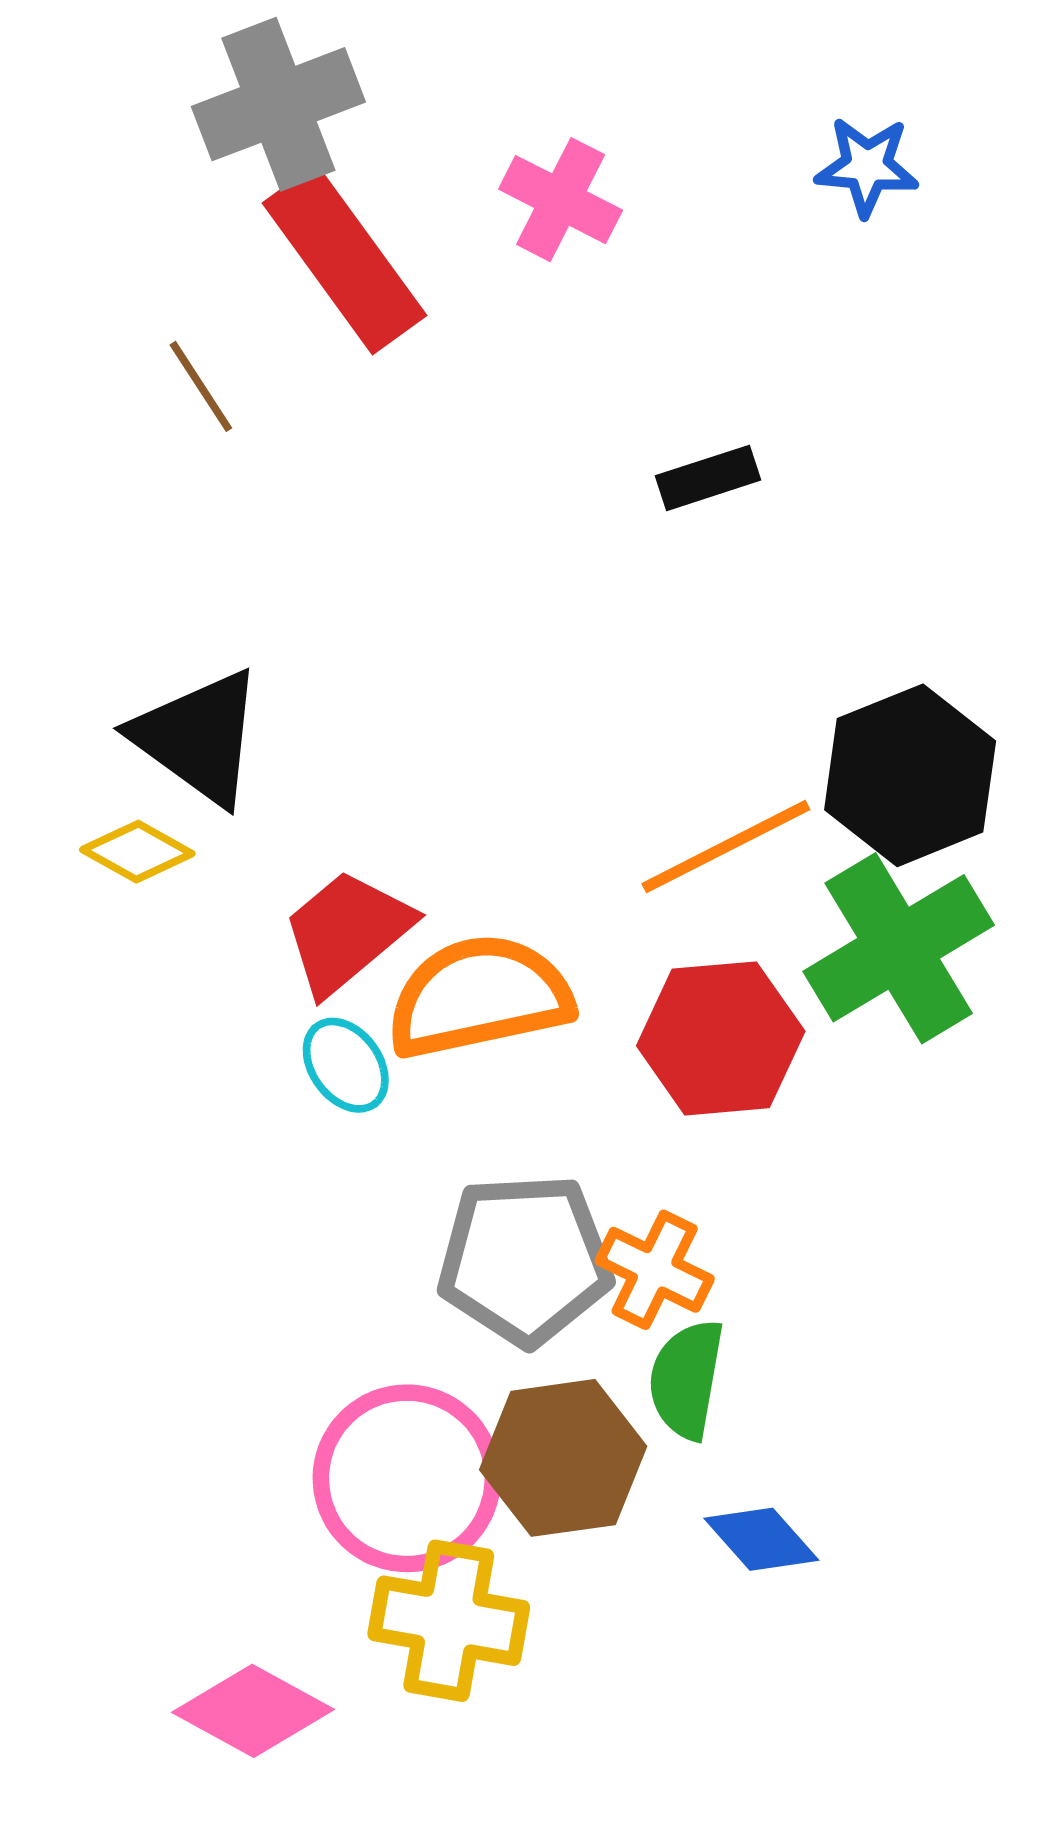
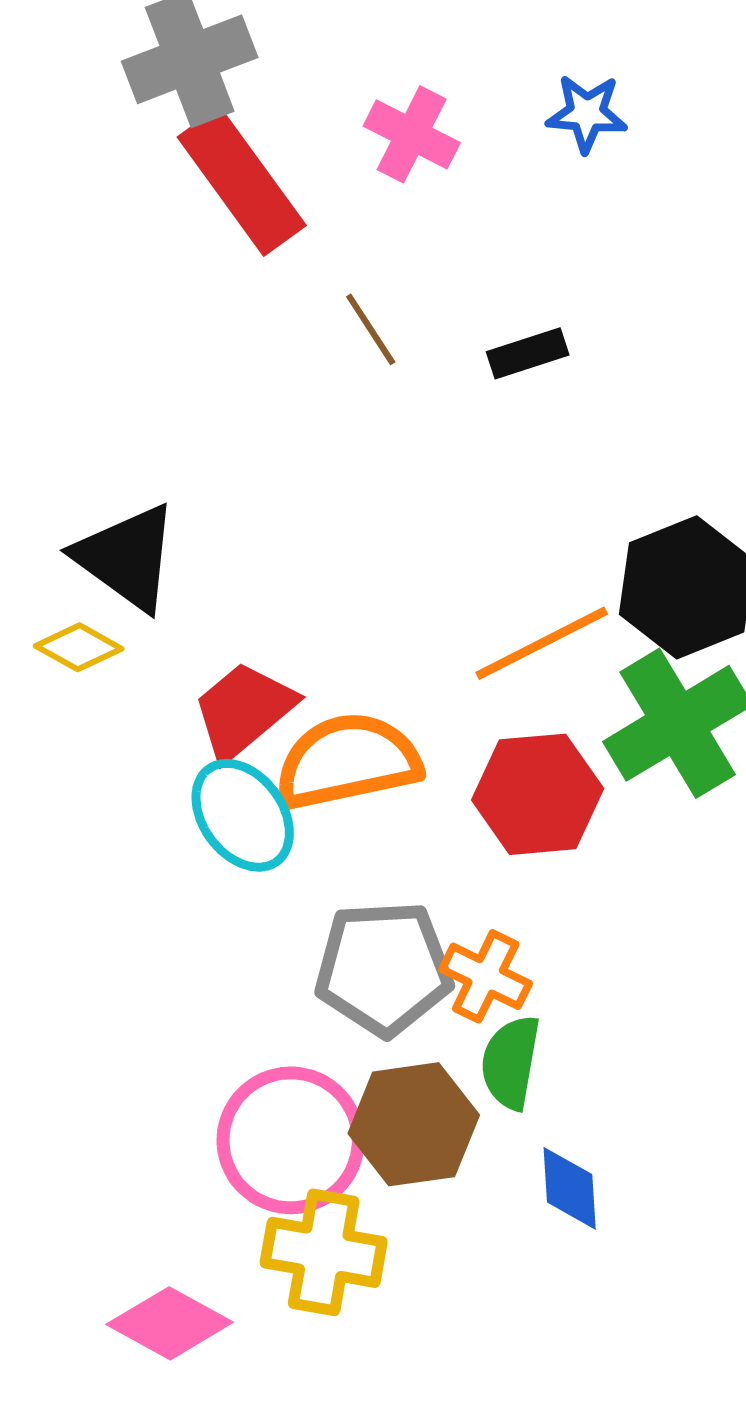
blue star: (867, 167) -> (587, 113), moved
brown line: (201, 386) -> (371, 329), moved
cyan ellipse: (346, 1065) -> (243, 815), size x1.5
blue diamond: (761, 1539) -> (570, 1188), turned 38

